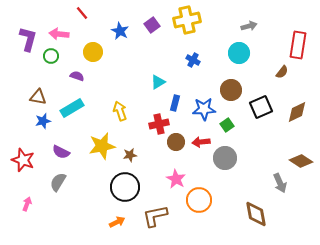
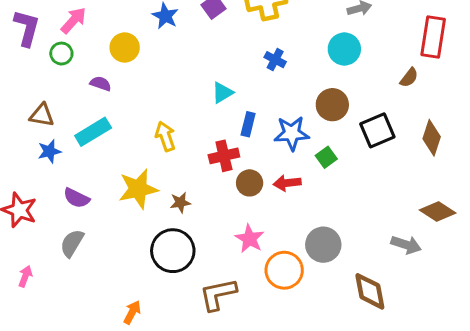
pink arrow: (59, 34) -> (73, 20), turned 126
brown diamond: (297, 112) -> (432, 138), turned -45
gray circle: (225, 158) -> (323, 245), moved
gray arrow: (280, 183) -> (406, 245), turned -48
orange arrow: (117, 222) -> (132, 312), moved, turned -35

